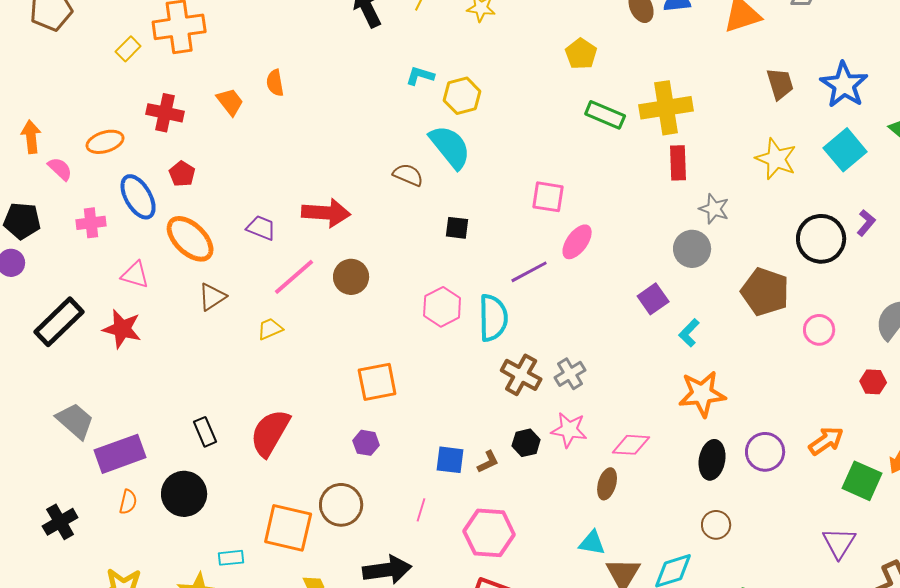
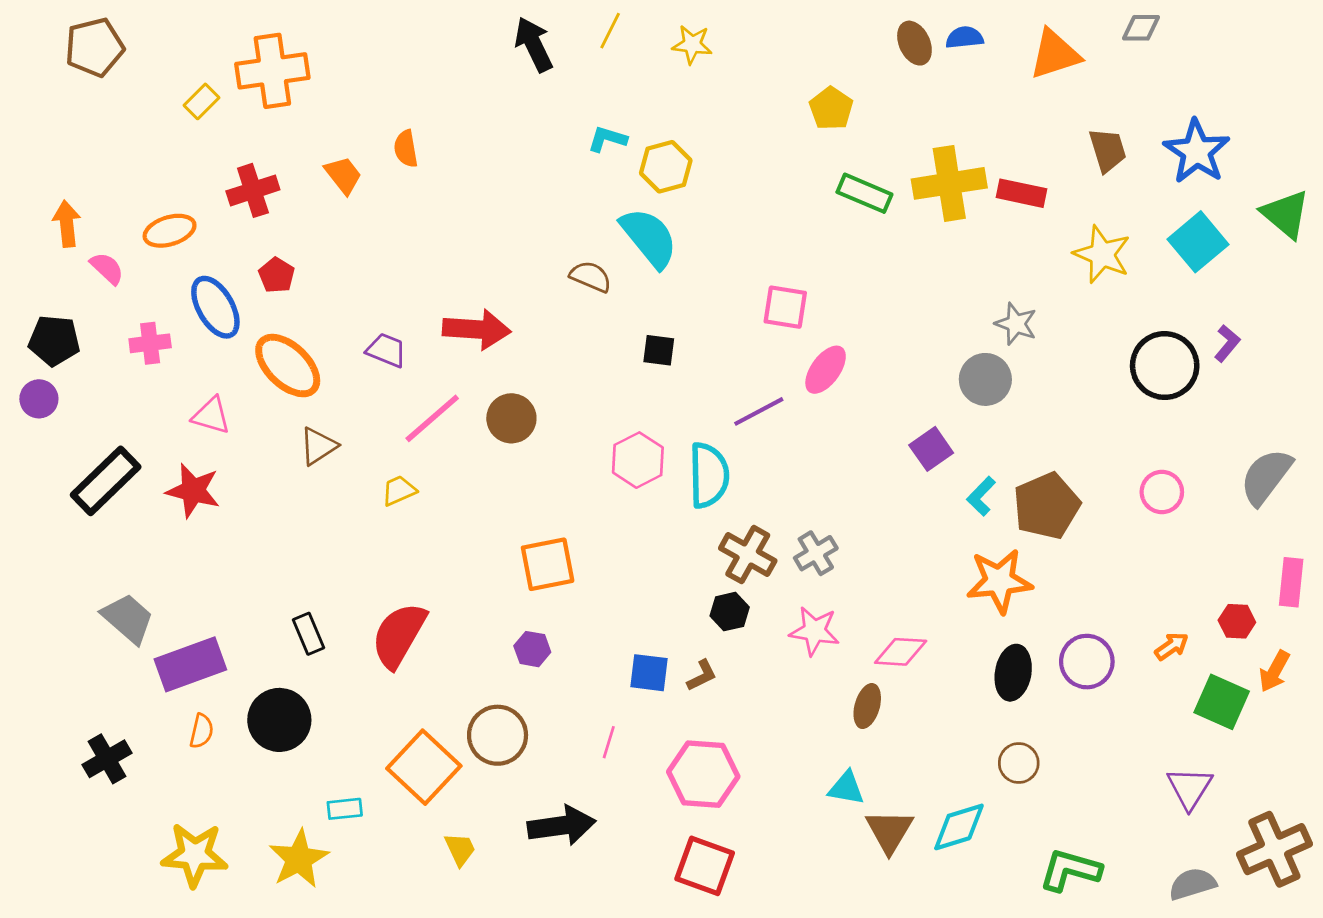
red cross: (165, 113) -> (253, 190), turned -30
red rectangle: (678, 163) -> (1021, 193), moved, turned -76
brown pentagon: (765, 292) -> (1047, 506), moved, turned 30
red hexagon: (873, 382) -> (1237, 621), moved
orange arrow: (826, 441) -> (1172, 646), size x0.7
black hexagon: (526, 443) -> (730, 612), moved
orange square: (288, 528) -> (424, 767), turned 30

